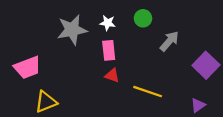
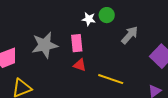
white star: (108, 23) -> (89, 19), moved
gray star: (72, 30) -> (45, 45), moved

